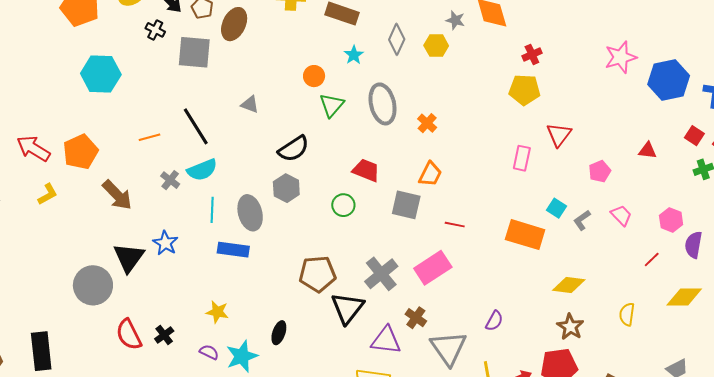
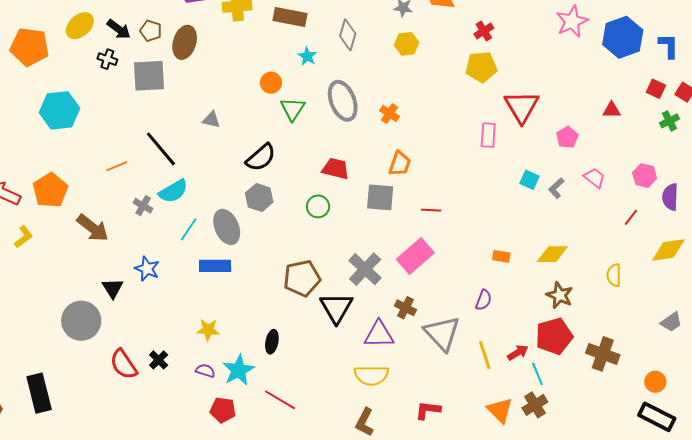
yellow hexagon: (436, 46) -> (407, 44), moved
red triangle: (559, 135) -> (522, 107), size x1.4
cyan line: (212, 210) -> (189, 229), turned 40
orange rectangle: (525, 235) -> (501, 256), moved, size x0.5
black triangle: (129, 258) -> (113, 288), size x0.7

